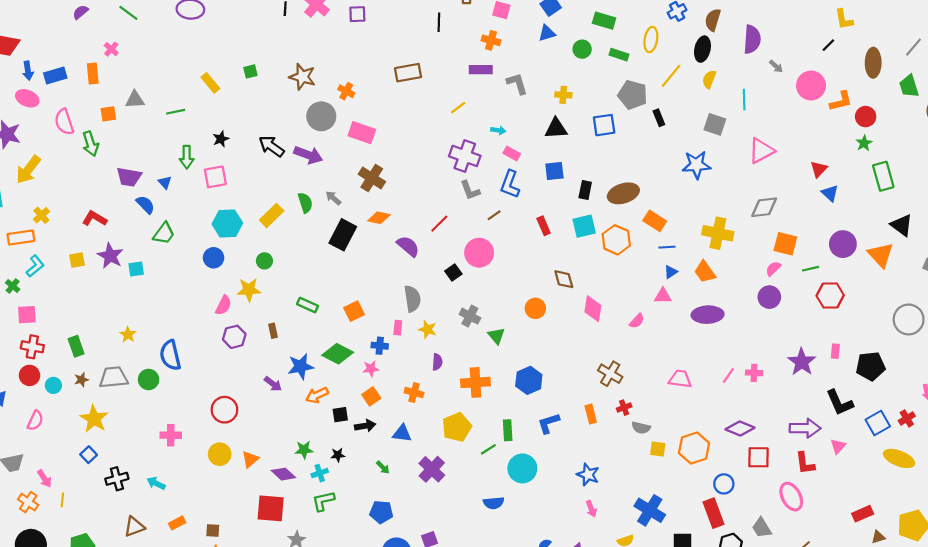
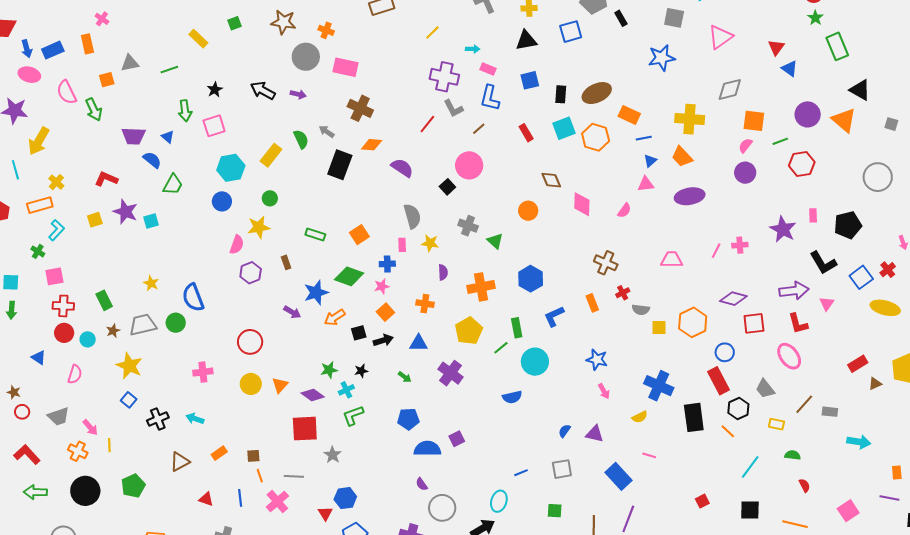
purple arrow: (308, 155) -> (298, 94), size x0.6
red line: (439, 224) -> (427, 124), moved

